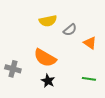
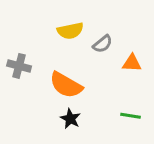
orange triangle: (90, 43) -> (132, 63), turned -32
gray cross: (13, 69) -> (19, 66), moved

